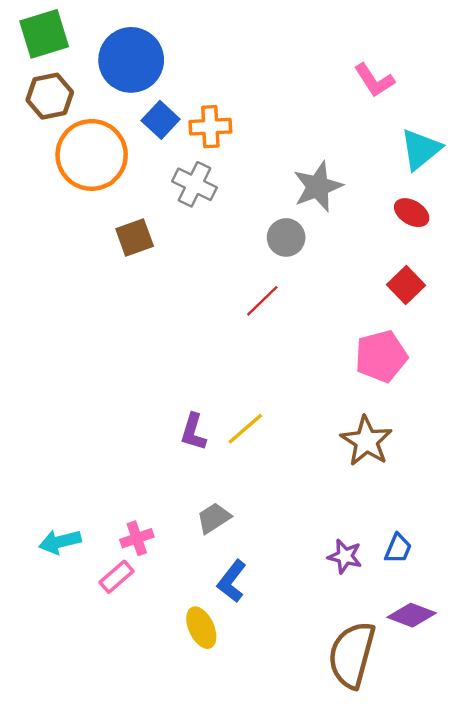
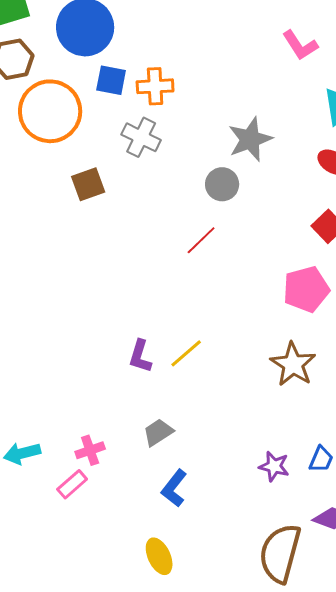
blue square: (161, 120) -> (111, 80), turned -32
yellow ellipse: (201, 628) -> (159, 556), moved

